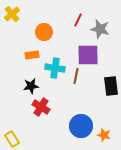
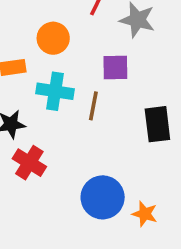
orange circle: (44, 32) -> (53, 38), moved
purple square: (88, 55) -> (115, 67), size x0.7

